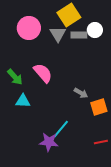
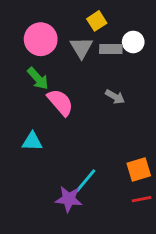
yellow square: (69, 15) -> (97, 21), size x0.6
green arrow: (15, 77) -> (38, 78), moved
gray arrow: (81, 93) -> (115, 97), moved
orange square: (99, 107) -> (139, 170), moved

